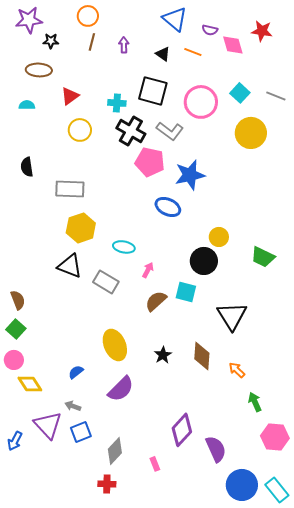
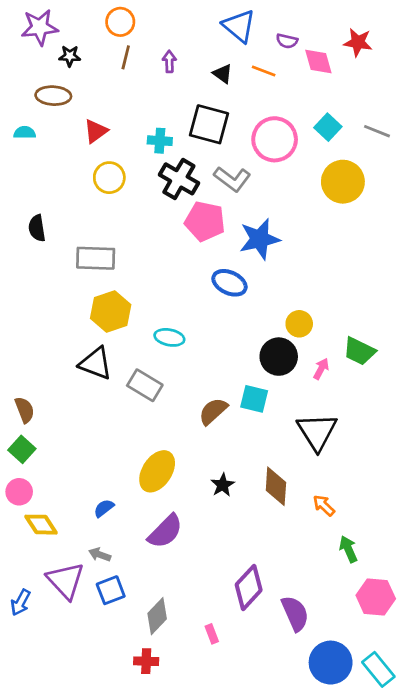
cyan semicircle: (27, 105) -> (25, 133), moved
pink arrow: (148, 270) -> (321, 369), moved
yellow ellipse: (115, 345) -> (157, 471), turned 56

